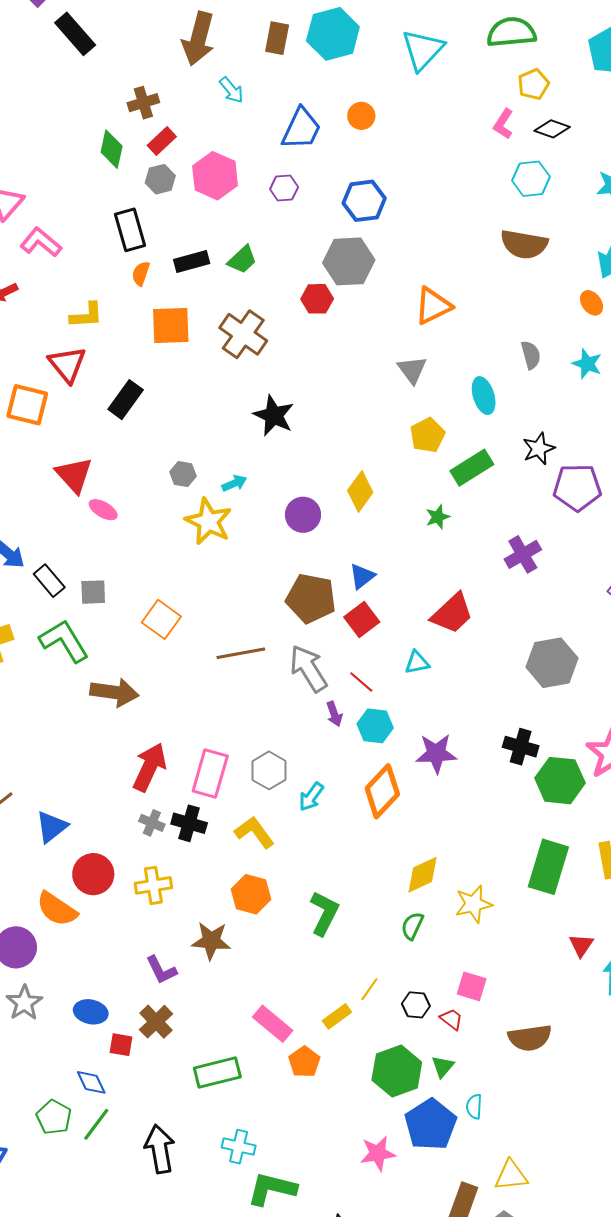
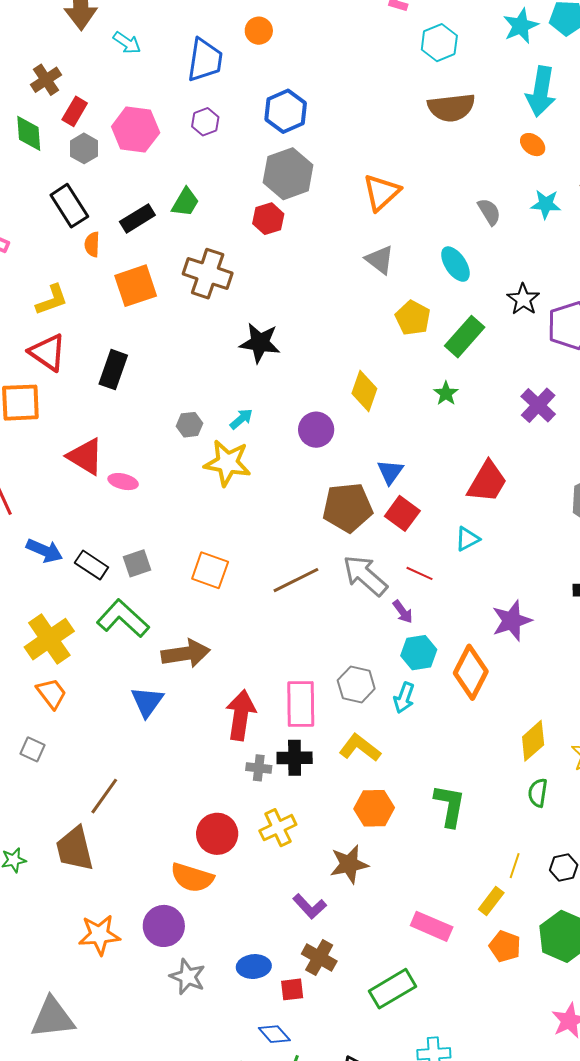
cyan hexagon: (375, 726) -> (419, 653), moved
blue triangle: (52, 827) -> (147, 702), moved
orange pentagon: (304, 1062) -> (505, 946), moved

